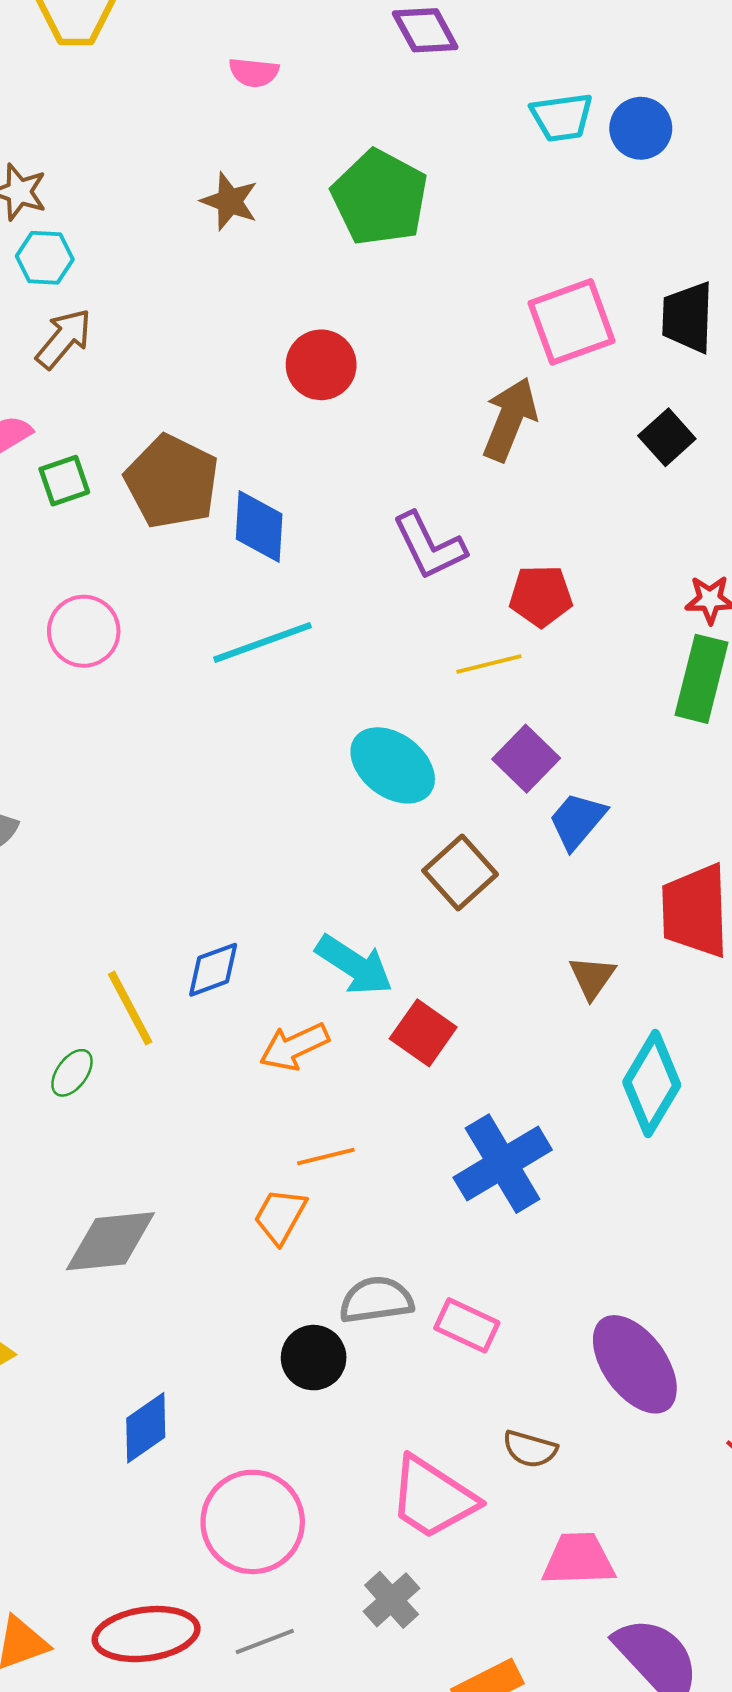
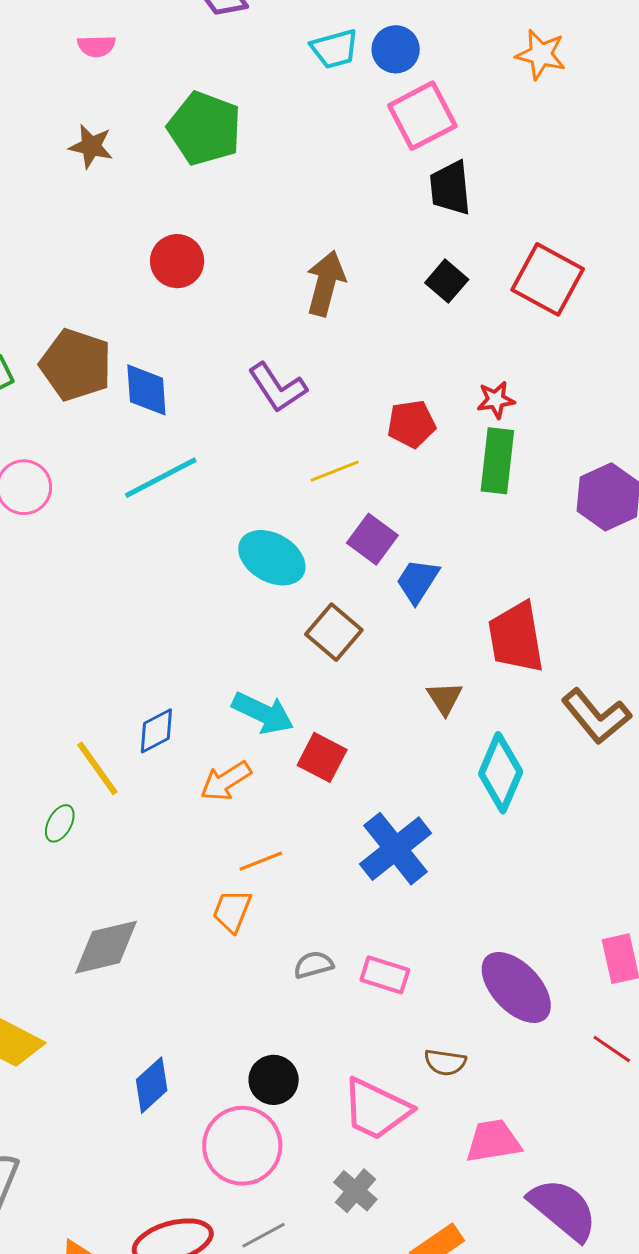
pink square: (571, 322) -> (422, 116), moved
red pentagon: (541, 596) -> (411, 424), moved
gray semicircle: (376, 1300) -> (314, 965), size x0.7
black circle: (314, 1358) -> (274, 1080), moved

